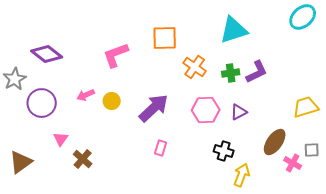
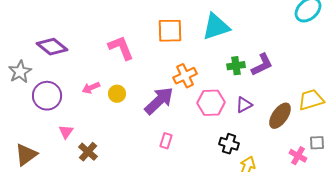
cyan triangle: (234, 30) -> (216, 27), moved
pink L-shape: (116, 55) -> (121, 48), turned 88
orange cross: (195, 67) -> (185, 76), moved, turned 30
brown ellipse: (275, 142) -> (280, 116), moved

